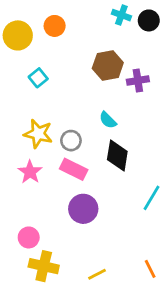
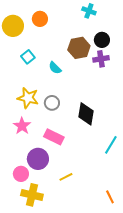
black circle: (149, 20) -> (102, 40), moved
cyan semicircle: (108, 120) -> (55, 68), moved
pink rectangle: (74, 169) -> (54, 137), moved
purple circle: (83, 209) -> (38, 159), moved
yellow line: (97, 274) -> (66, 177), moved

